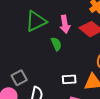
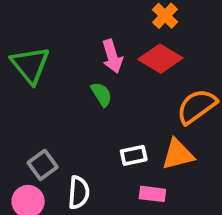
green triangle: (36, 21) -> (30, 65), moved, turned -35

